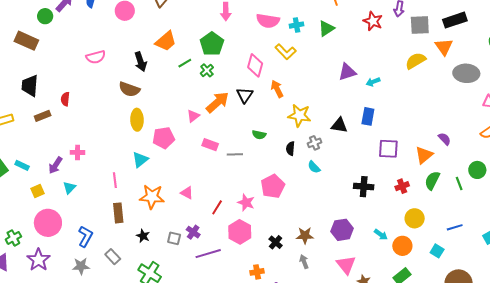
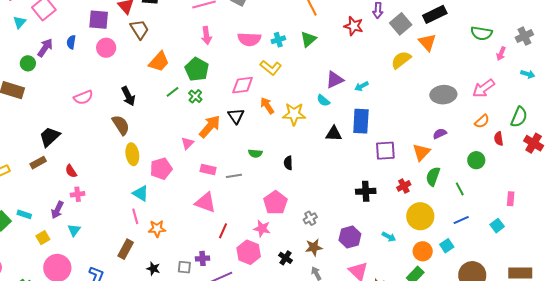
gray square: (420, 25) -> (401, 24), turned -30
orange trapezoid: (166, 41) -> (159, 62), moved
pink diamond: (255, 65) -> (243, 85), turned 75
gray ellipse: (466, 73) -> (443, 95), moved
black trapezoid: (30, 86) -> (50, 137), moved, turned 50
brown semicircle: (129, 89) -> (121, 125), turned -135
red semicircle: (65, 99) -> (71, 171), moved, turned -32
yellow star: (299, 115) -> (294, 114), moved
blue rectangle: (368, 116) -> (361, 121), size x1.4
purple semicircle: (444, 139) -> (440, 134), turned -64
gray cross: (315, 143) -> (310, 218), moved
cyan triangle: (140, 160) -> (141, 193), turned -42
cyan semicircle: (314, 167) -> (323, 101), moved
pink line: (115, 180) -> (135, 216), moved
green line: (459, 183) -> (460, 189), moved
pink triangle: (187, 193) -> (205, 202), moved, size x1.6
orange star: (152, 197) -> (157, 229), size x0.7
pink star: (246, 203) -> (262, 228), moved
brown rectangle: (118, 213) -> (126, 249), turned 42
yellow circle: (415, 218) -> (420, 216), size x1.4
purple cross: (193, 232) -> (203, 258), turned -32
orange circle: (402, 246) -> (423, 251), moved
cyan square: (437, 251) -> (447, 246), turned 32

